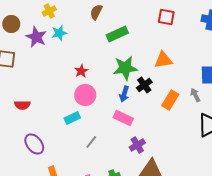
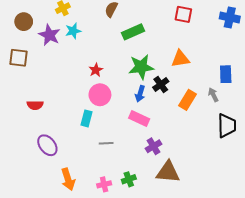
cyan rectangle: (72, 118) -> (87, 118), turned -49
gray line: (91, 142) -> (106, 143), turned 48

